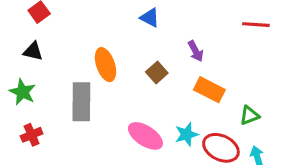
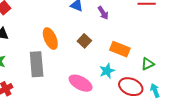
purple arrow: (196, 51) -> (103, 13), moved
cyan star: (186, 134) -> (107, 71), moved

